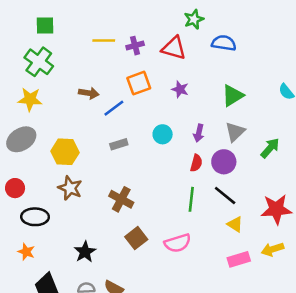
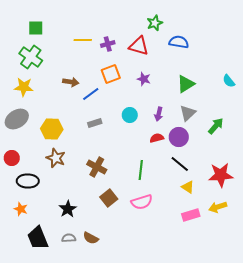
red semicircle: (196, 163) -> (157, 138), turned -120
green line: (191, 199) -> (141, 170), moved

